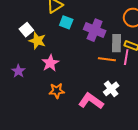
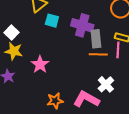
yellow star: (37, 41) -> (14, 51), moved
gray rectangle: (116, 43) -> (96, 39), moved
orange star: (57, 91) -> (55, 101), moved

